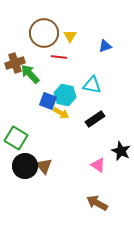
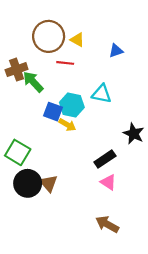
yellow triangle: (70, 36) -> (77, 40), turned -32
black rectangle: (95, 119) -> (105, 159), moved
black star: (121, 151) -> (134, 134), moved

